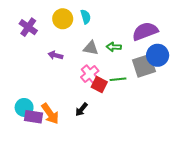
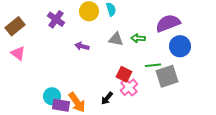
gray square: (144, 66) -> (167, 76), moved
pink cross: (90, 74) -> (129, 87), moved
green line: (118, 79) -> (153, 65), moved

